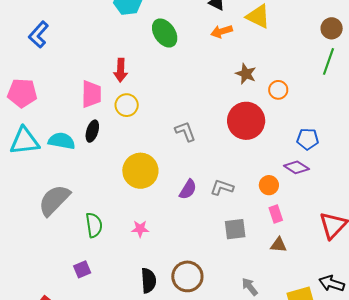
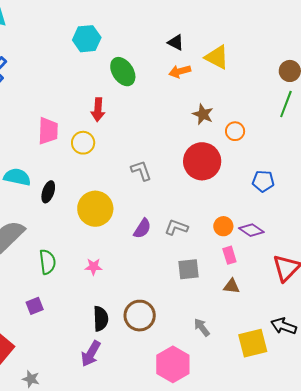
red arrow: (121, 70) -> (98, 110), moved
black ellipse: (92, 131) -> (48, 192), moved
purple diamond: (296, 167) -> (251, 230), moved

